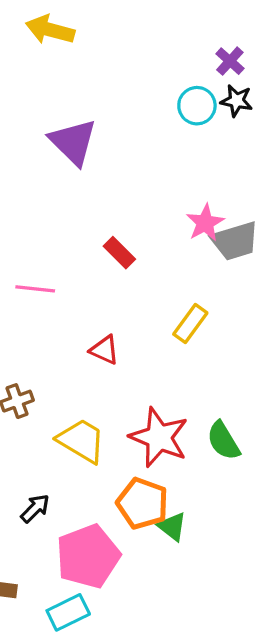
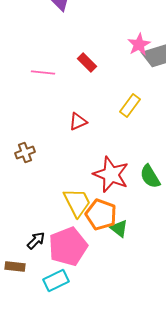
pink line: (35, 289) -> (43, 72), moved
red triangle: (104, 350) -> (78, 122), turned -48
yellow trapezoid: (81, 441) -> (77, 202), moved, turned 32
black arrow: (35, 508) -> (36, 240), moved

